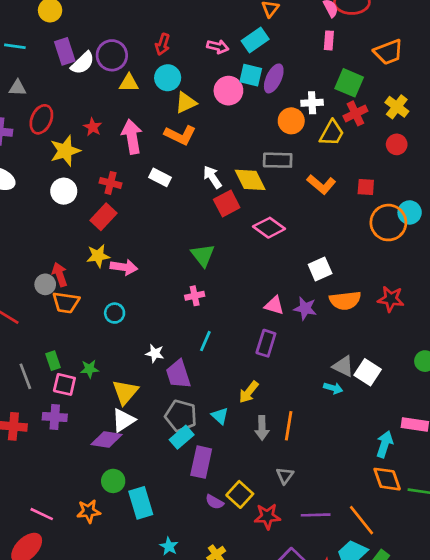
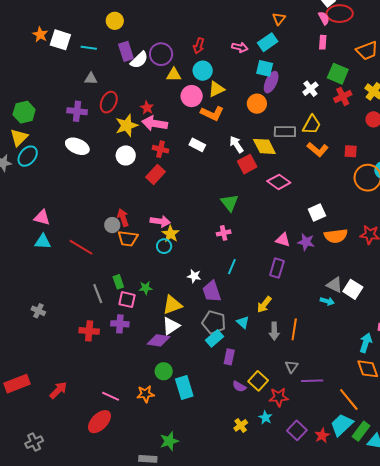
purple ellipse: (274, 78) -> (271, 82), moved
pink circle: (228, 91) -> (192, 96), moved
white cross: (312, 103) -> (310, 89), turned -35
orange circle: (291, 121) -> (257, 104), moved
yellow trapezoid: (332, 133) -> (312, 125), moved
pink arrow: (132, 137) -> (155, 123), moved, turned -70
yellow star: (98, 256) -> (171, 234), moved, turned -30
pink arrow: (124, 267) -> (160, 221), moved
yellow triangle: (125, 392) -> (172, 305), turned 30
purple rectangle: (201, 462) -> (229, 357), size x0.7
purple line: (316, 515) -> (312, 381), moved
cyan star: (169, 546) -> (265, 418), moved

